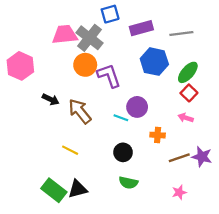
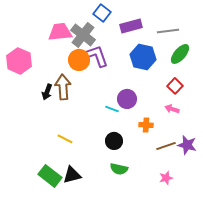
blue square: (110, 14) -> (102, 13), turned -36
green ellipse: (188, 72) -> (180, 54), moved
purple L-shape: (109, 76) -> (97, 56), moved
black arrow: (51, 99) -> (47, 92), turned 84
brown arrow: (80, 111) -> (63, 87), moved, turned 35

